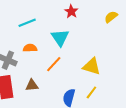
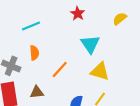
cyan triangle: (60, 38) -> (90, 44), moved
orange semicircle: (30, 48) -> (34, 53), turned 88

